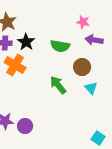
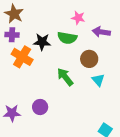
pink star: (83, 22) -> (78, 18), moved
black star: (26, 42) -> (42, 42), moved, turned -30
purple circle: (25, 126) -> (40, 107), moved

